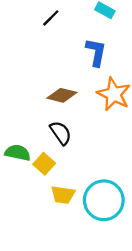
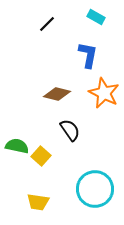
black semicircle: (61, 133) -> (70, 130), moved
yellow trapezoid: (63, 195) -> (38, 202), moved

